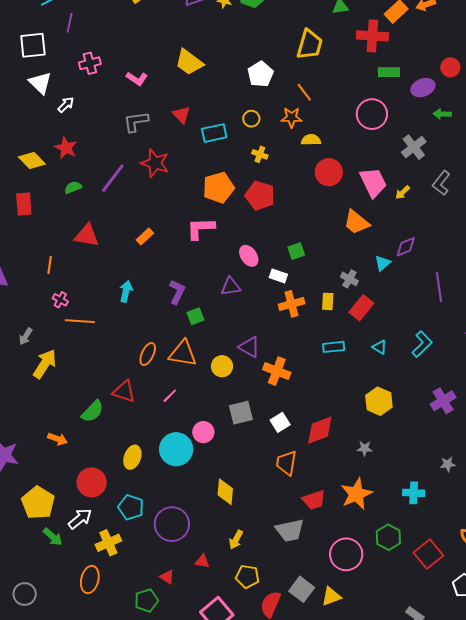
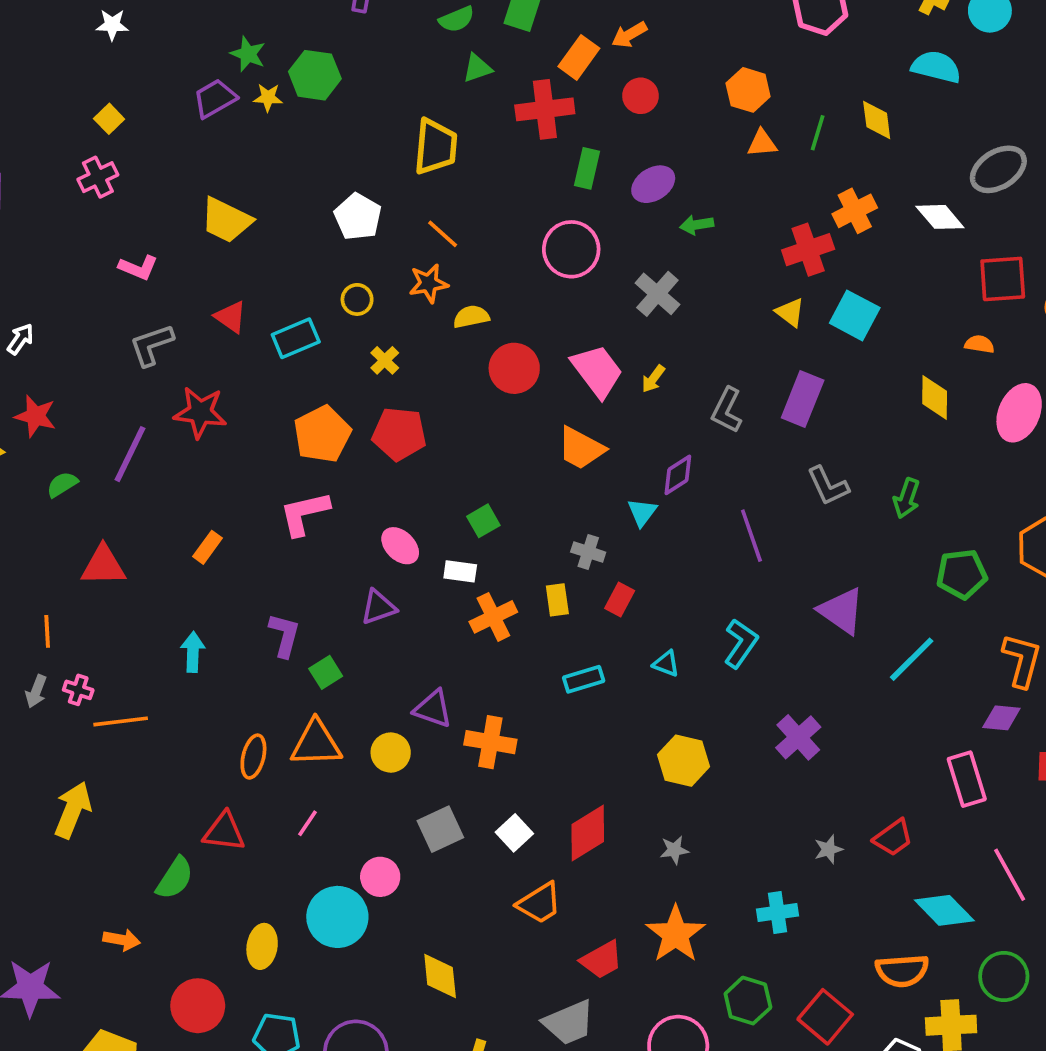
pink cross: (90, 63) -> (98, 177), moved
red circle: (450, 67) -> (640, 96), moved
green rectangle: (389, 72) -> (587, 168), turned -65
yellow cross: (260, 154) -> (385, 360), turned 35
gray L-shape: (441, 183) -> (727, 410), moved
red rectangle: (361, 308) -> (620, 600), size x0.7
gray arrow: (26, 336) -> (36, 691), moved
orange trapezoid: (286, 463) -> (539, 903), turned -120

